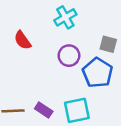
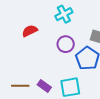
red semicircle: (23, 40) -> (30, 31), turned 98

